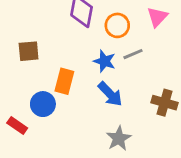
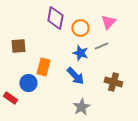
gray line: (133, 54) -> (101, 46), moved
blue star: (104, 61) -> (80, 53), moved

